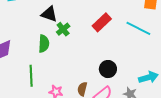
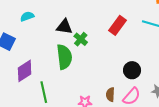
green semicircle: (44, 44) -> (64, 57), size x1.4
green line: (31, 76) -> (44, 92), moved

